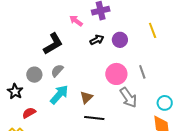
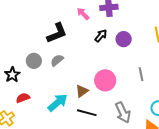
black arrow: (97, 40) -> (101, 36), turned -32
pink circle: (116, 74) -> (105, 80), moved
cyan arrow: (59, 95) -> (58, 103), moved
gray arrow: (128, 97) -> (123, 112), moved

